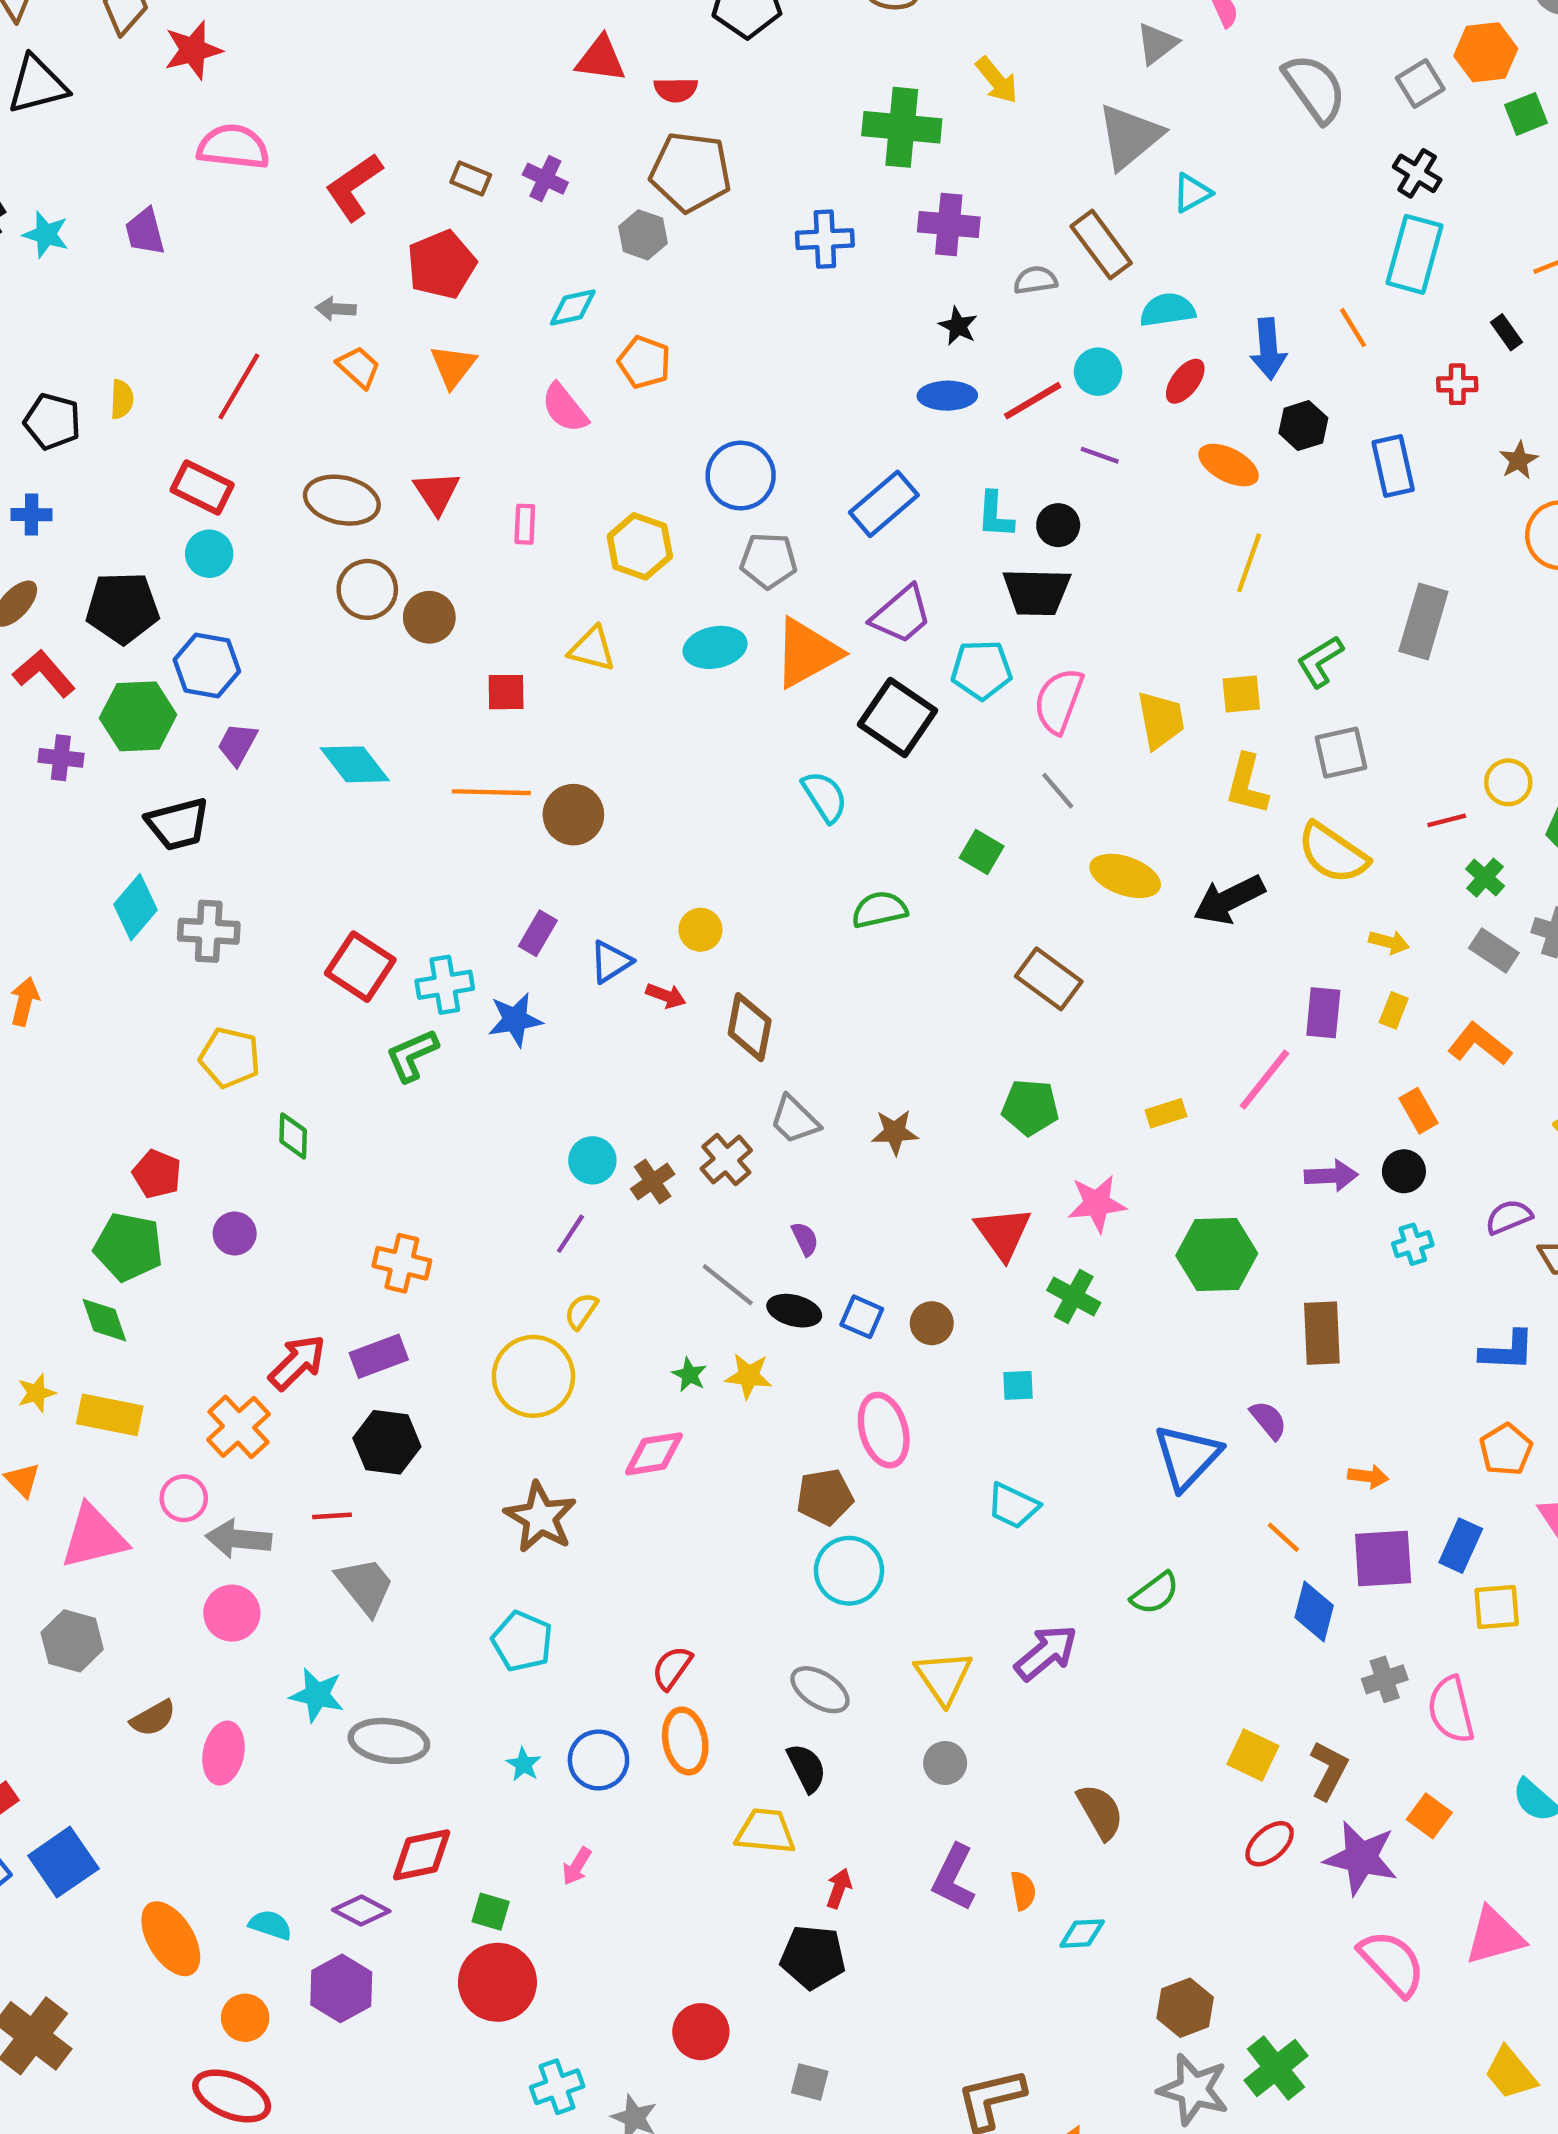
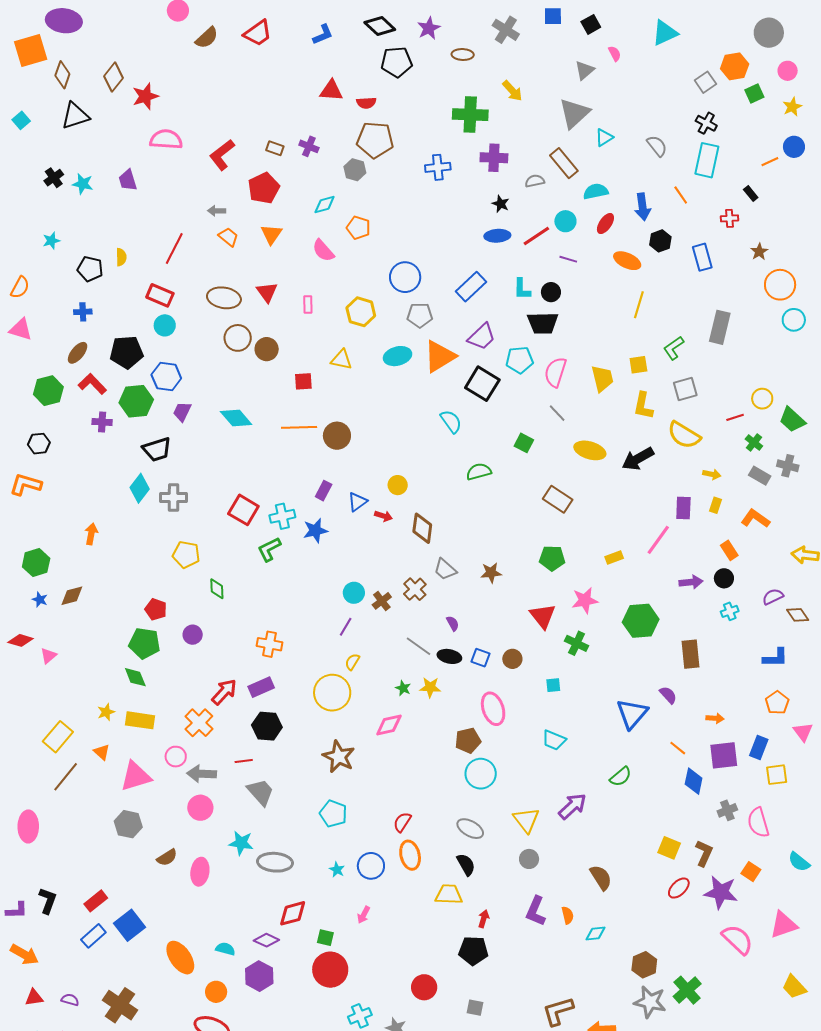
gray semicircle: (1315, 88) -> (657, 146), moved, size x0.7

